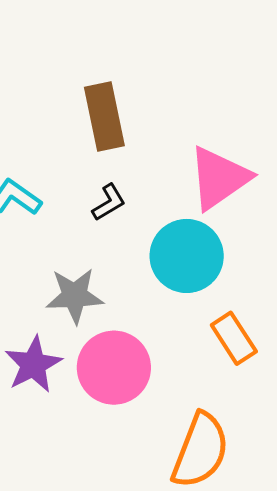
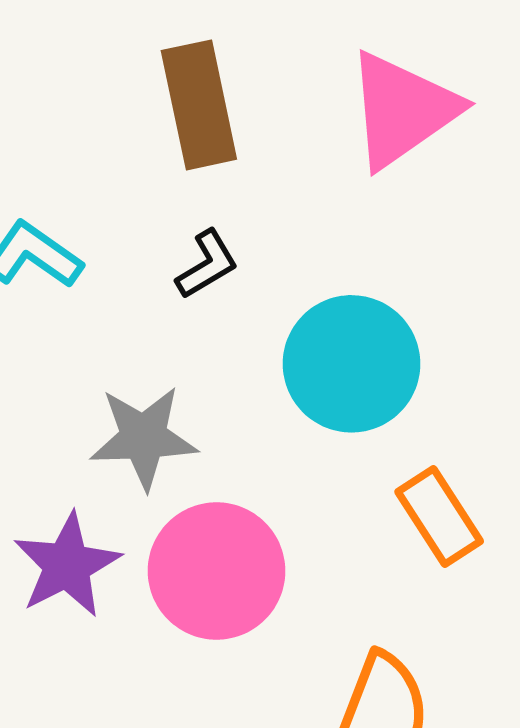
pink triangle: (219, 178) -> (402, 110), moved

